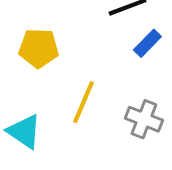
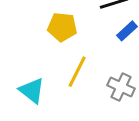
yellow pentagon: (39, 48) -> (62, 27), moved

